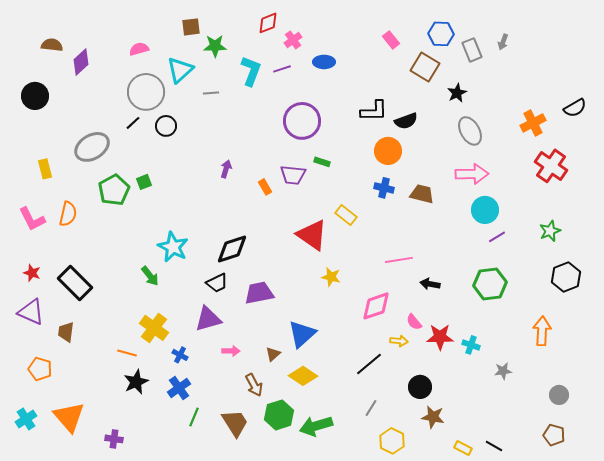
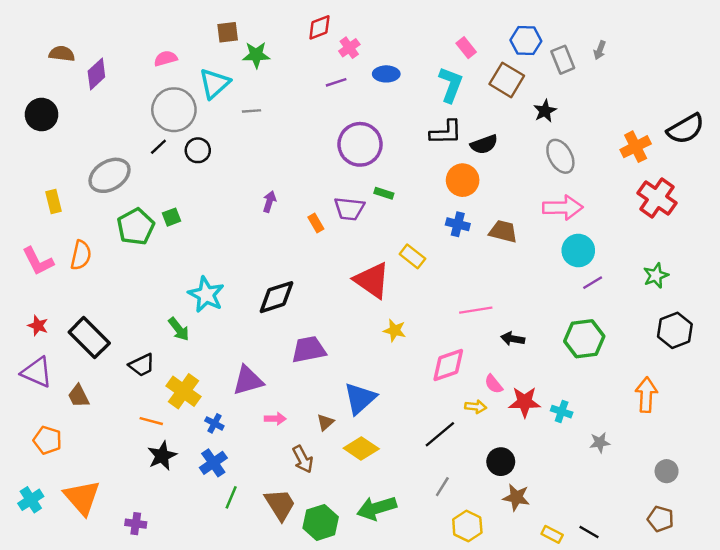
cyan L-shape: (251, 71) -> (451, 85), moved
black semicircle: (575, 108) -> (686, 129), size x1.4
black trapezoid: (217, 283) -> (142, 365), moved
brown trapezoid: (66, 332) -> (78, 396), turned -35
green hexagon: (279, 415) -> (321, 522), moved

